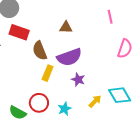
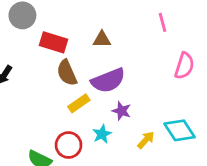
red rectangle: (19, 32) -> (53, 42), moved
yellow rectangle: (48, 73) -> (79, 103), turned 35
cyan star: (65, 109) -> (102, 134), moved

